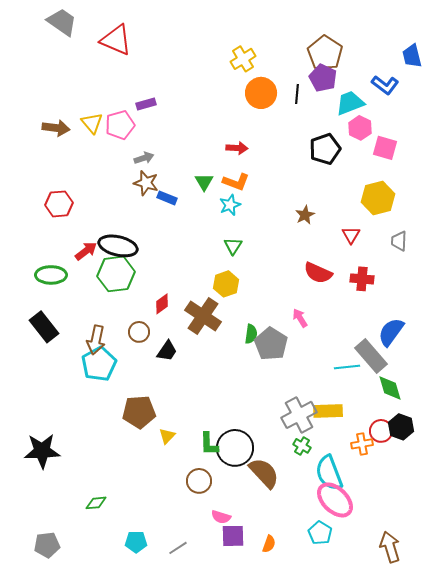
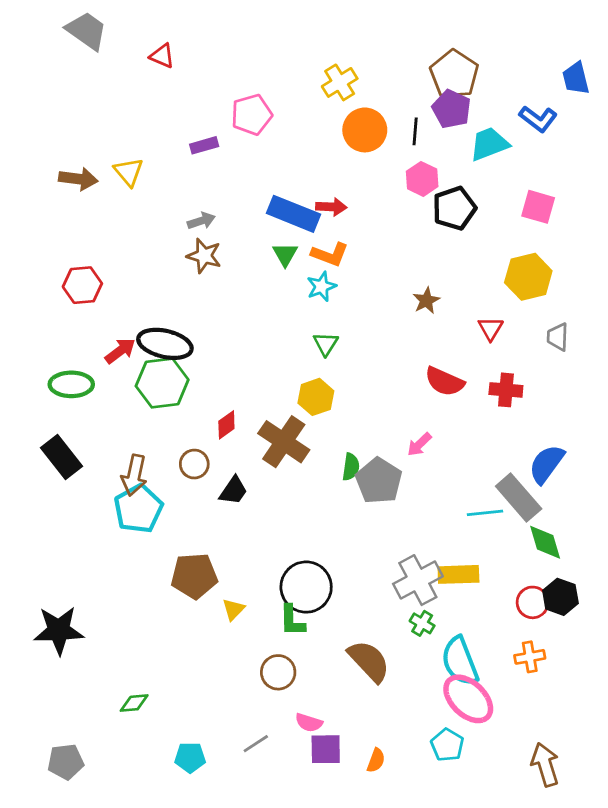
red triangle: (116, 40) -> (162, 56), size x0.6
pink pentagon: (120, 125) -> (252, 115), moved
pink hexagon: (360, 128) -> (422, 179), moved
blue rectangle: (167, 198) -> (294, 214), moved, size x1.8
pink arrow: (300, 318) -> (419, 444), turned -102
orange cross: (362, 444) -> (530, 657), moved
black circle: (235, 448) -> (306, 587), moved
gray line: (178, 548) -> (256, 744), moved

